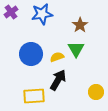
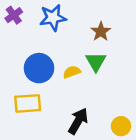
black arrow: (58, 80) -> (78, 121), moved
yellow circle: (96, 92) -> (121, 126), moved
yellow rectangle: (34, 96) -> (28, 103), moved

